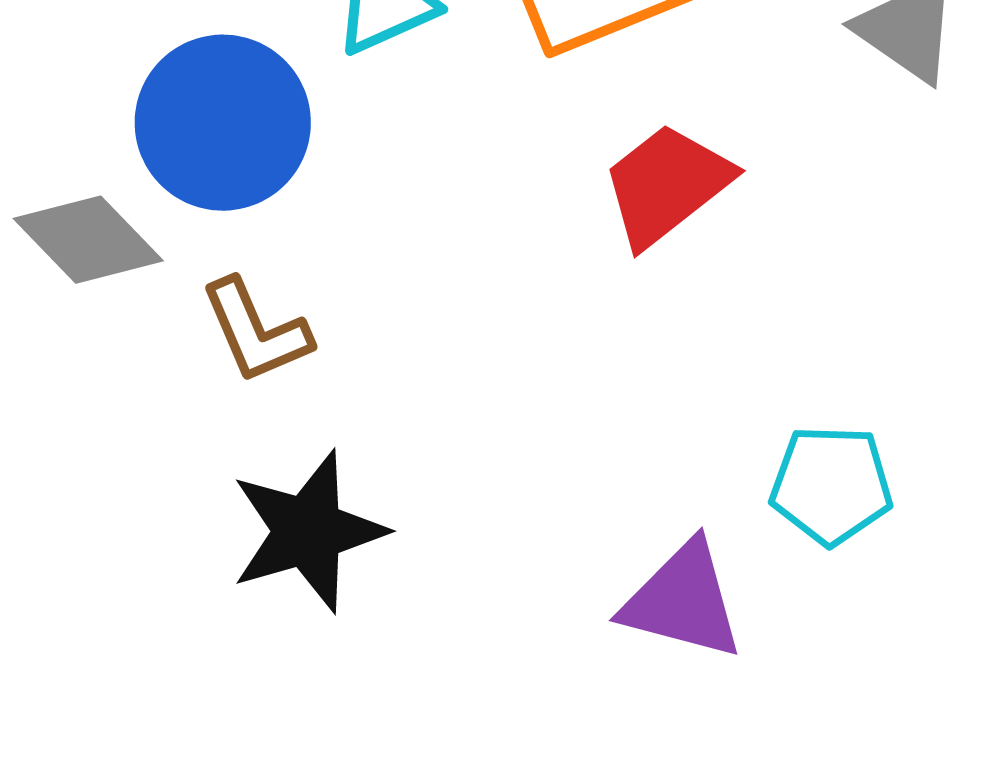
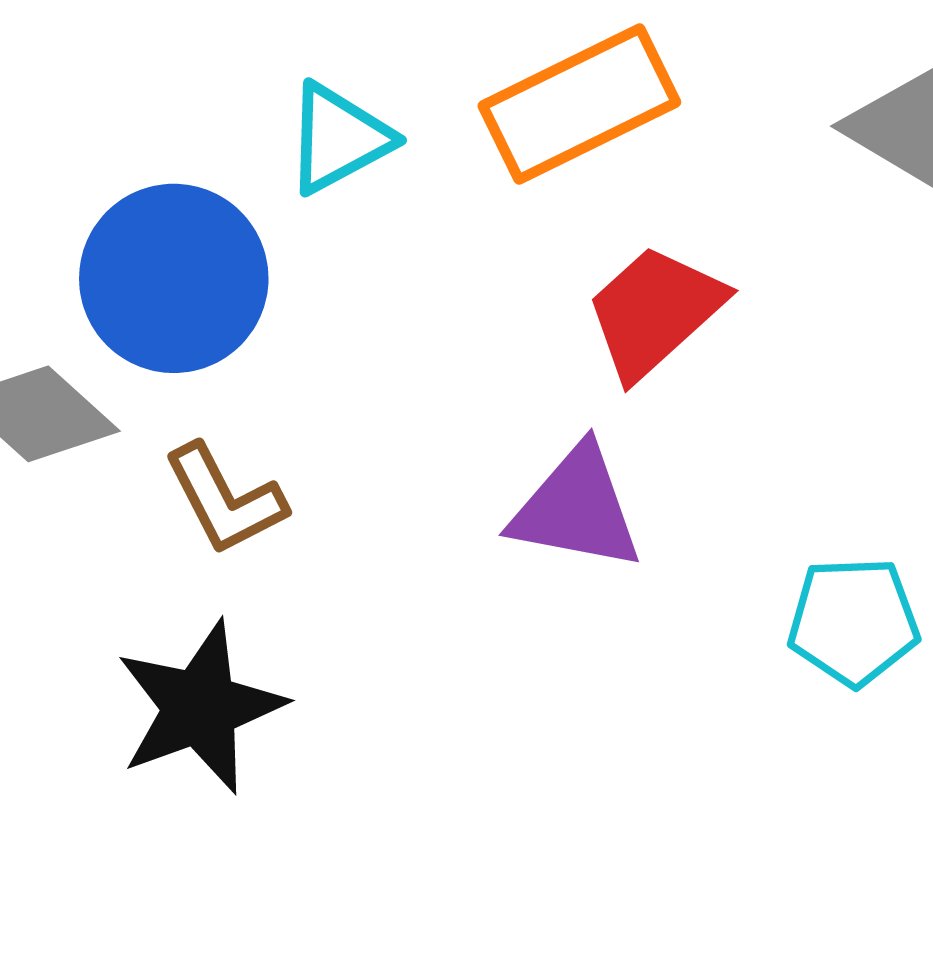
black star: (308, 531) -> (200, 707), moved
purple triangle: (683, 601) -> (576, 508), moved

